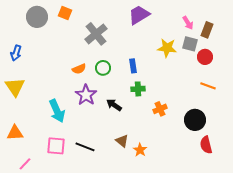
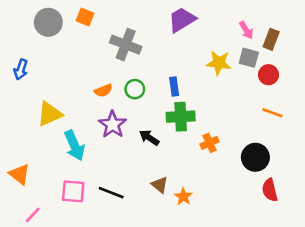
gray cross: (96, 34) -> (126, 45), turned -30
yellow triangle: (15, 87) -> (50, 114), moved, turned 40
green cross: (138, 89) -> (181, 117), size x1.5
orange triangle: (15, 133) -> (19, 174), turned 42

